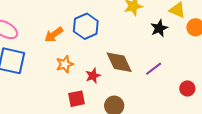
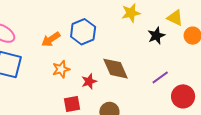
purple line: (154, 69) -> (160, 77), moved
red circle: (187, 88) -> (183, 96), size x1.5

